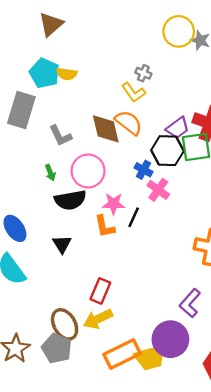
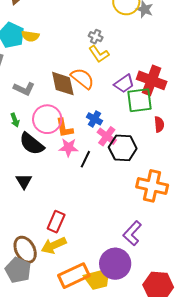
yellow L-shape: (134, 92) -> (99, 54), moved
gray L-shape: (60, 136) -> (24, 89), turned -40
black hexagon: (167, 151) -> (123, 148), moved
black semicircle: (70, 200) -> (32, 144), turned 48
orange L-shape: (105, 227) -> (64, 128), moved

